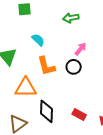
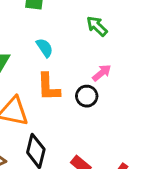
green arrow: (71, 18) -> (97, 26), turned 42

